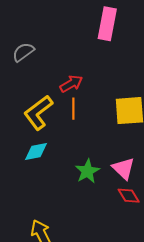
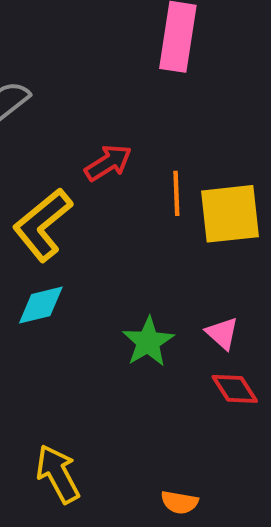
orange line: (73, 109) -> (176, 193), moved
pink triangle: (123, 168) -> (222, 333), size x0.7

